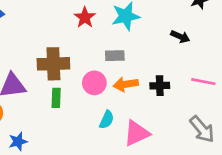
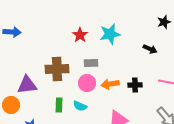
gray rectangle: (115, 56) -> (91, 63), moved
green rectangle: (56, 98) -> (59, 105), moved
cyan semicircle: (107, 120) -> (80, 106), moved, turned 88

